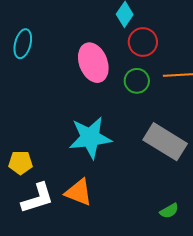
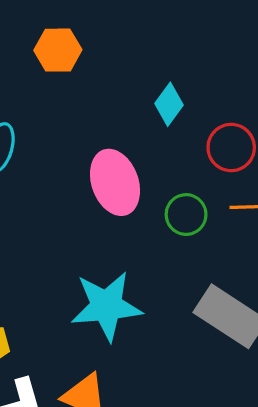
red circle: (143, 42) -> (231, 148), moved

